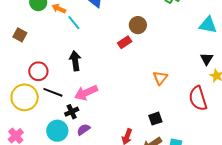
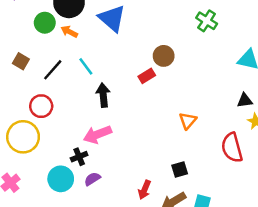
cyan line: (74, 23) -> (86, 66), moved
black triangle: (207, 59) -> (245, 101), turned 48
black arrow: (75, 61) -> (103, 95), moved
black line: (53, 92) -> (53, 70), moved, turned -72

